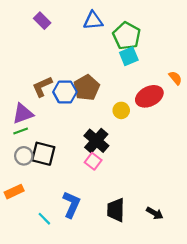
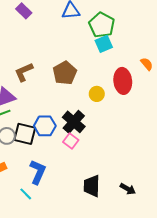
blue hexagon: (65, 92) -> (45, 126), moved
red ellipse: (149, 96) -> (123, 81), turned -70
blue L-shape: (71, 205) -> (38, 172), moved

